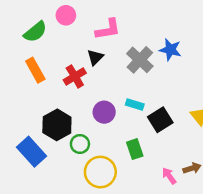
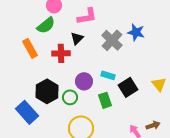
green semicircle: (35, 32) -> (46, 25), moved
red cross: (75, 76) -> (61, 53), turned 30
green circle: (80, 144) -> (70, 97), moved
green rectangle: (135, 149) -> (105, 100), moved

